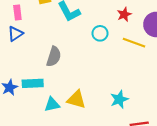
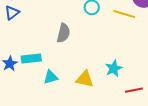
gray semicircle: (54, 57) -> (63, 33), moved
yellow triangle: (76, 99) -> (85, 79), moved

